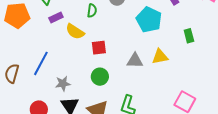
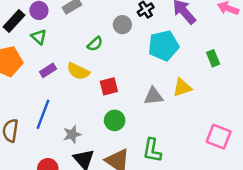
green semicircle: (92, 11) -> (95, 44), turned 48
purple rectangle: (56, 18) -> (48, 70), moved
cyan pentagon: (149, 20) -> (163, 46), turned -30

